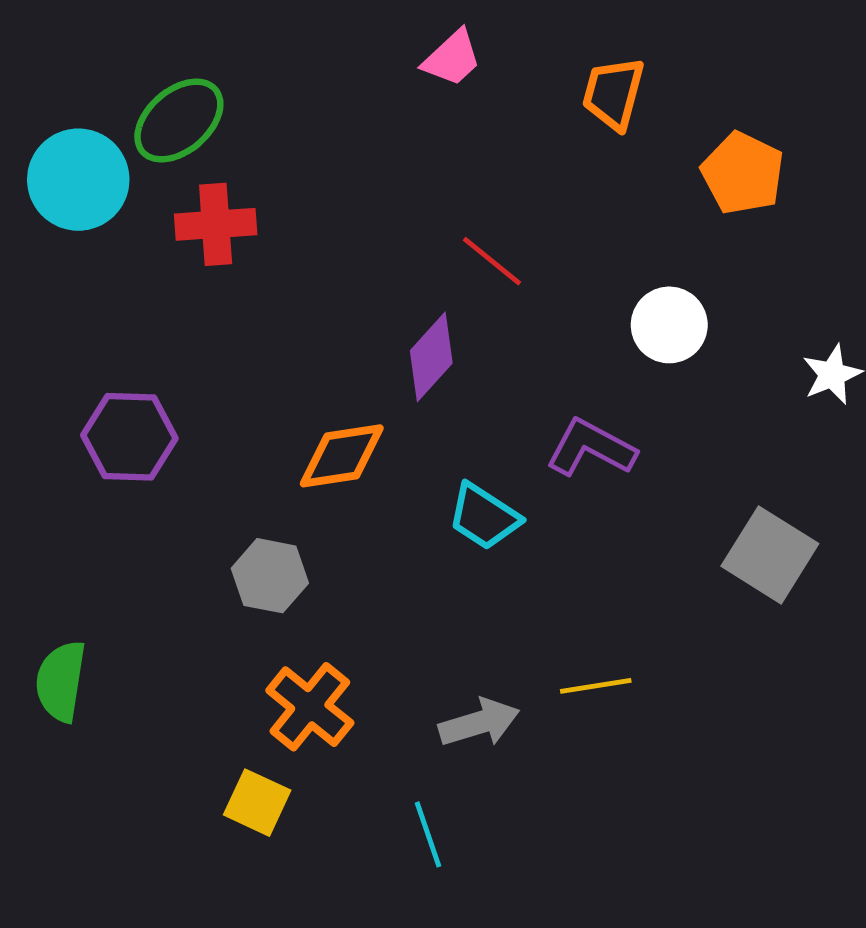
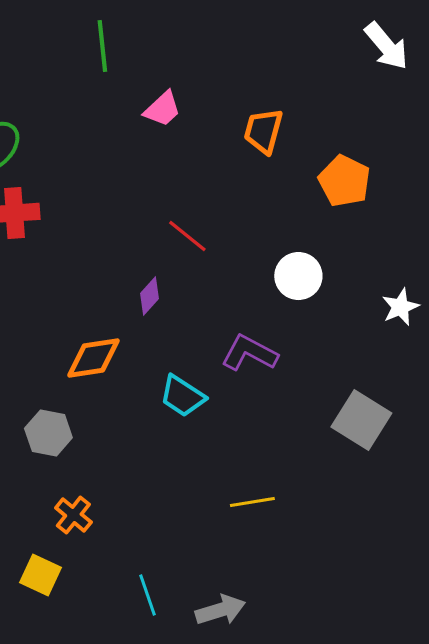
purple diamond: (431, 357) -> (149, 296), size x0.7
orange cross: (310, 707) -> (73, 515), size x0.7
gray arrow: (479, 723) -> (220, 610), moved

